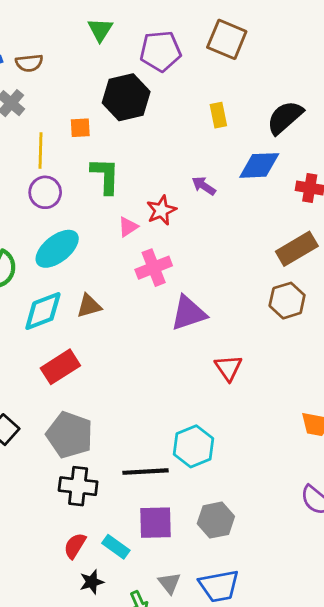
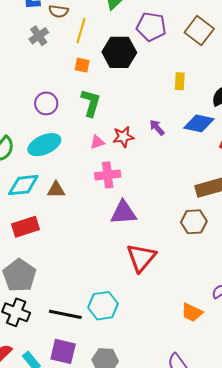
yellow line: (40, 151) -> (81, 31), moved
red triangle: (228, 368) -> (141, 258), size x1.5

